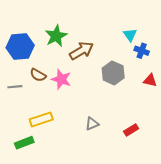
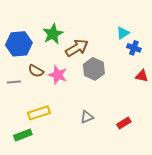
cyan triangle: (130, 35) -> (123, 33), turned 32
gray hexagon: (113, 73) -> (94, 69), moved

